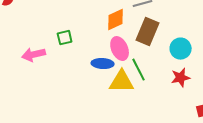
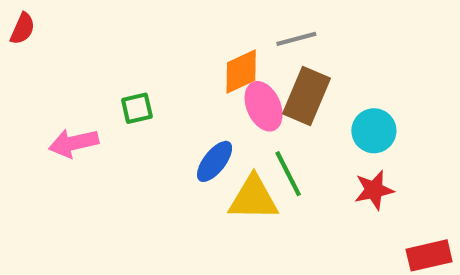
pink ellipse: (120, 49) -> (264, 106), moved
blue ellipse: (103, 64) -> (215, 161), turned -55

